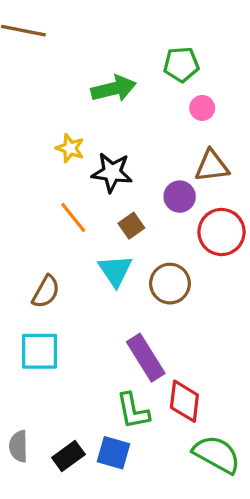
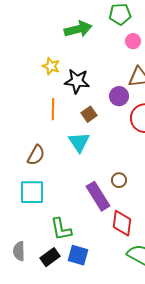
orange line: (73, 218) -> (53, 109), turned 40
brown circle: (170, 284) -> (119, 180), moved, size x0.6
green L-shape: (133, 411) -> (61, 229), moved

